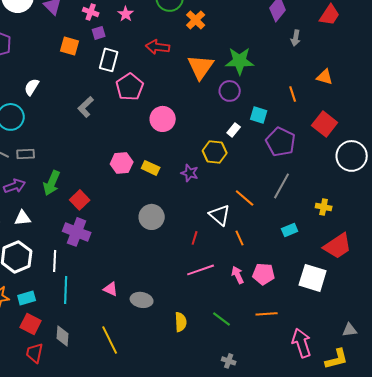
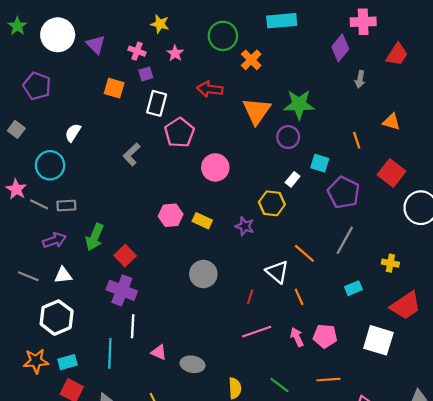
white line: (55, 261) -> (133, 326), moved

